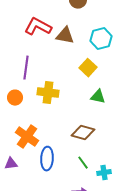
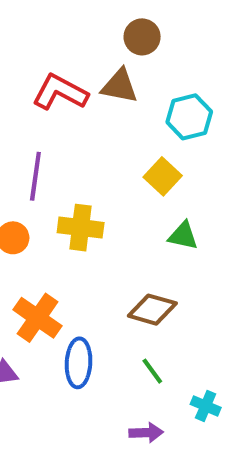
brown triangle: (65, 36) -> (120, 86), moved
cyan cross: (104, 173) -> (206, 406), moved, turned 32

